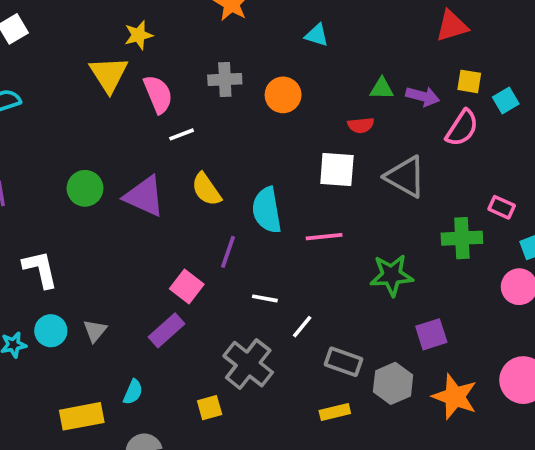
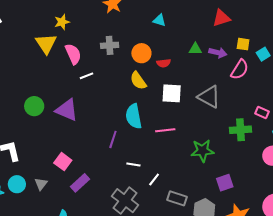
red triangle: (452, 26) -> (221, 18), moved
red semicircle: (361, 125) -> (164, 63), moved
yellow semicircle: (206, 189) -> (138, 81), moved
pink square: (187, 286) -> (63, 162), moved

